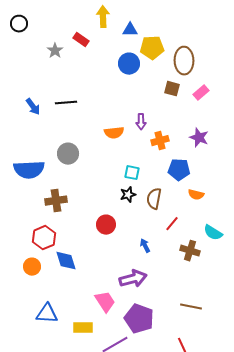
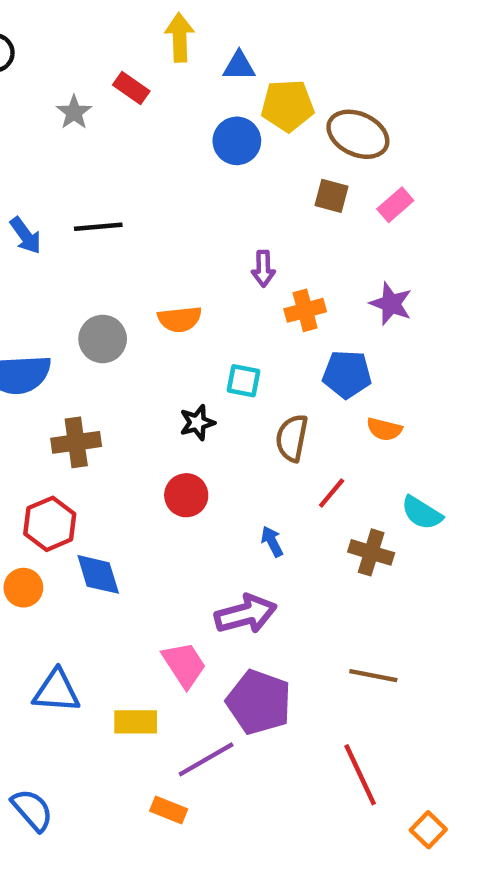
brown ellipse: (184, 61) -> (358, 134), turned -64
orange semicircle: (114, 133) -> (180, 319), moved
black star: (128, 195) -> (197, 423), moved

